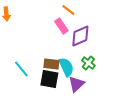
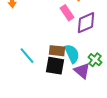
green cross: (88, 63) -> (95, 60), moved
purple triangle: (76, 84) -> (82, 71), turned -36

